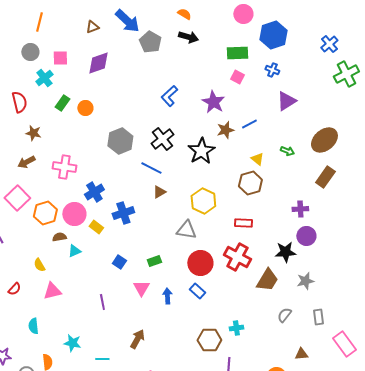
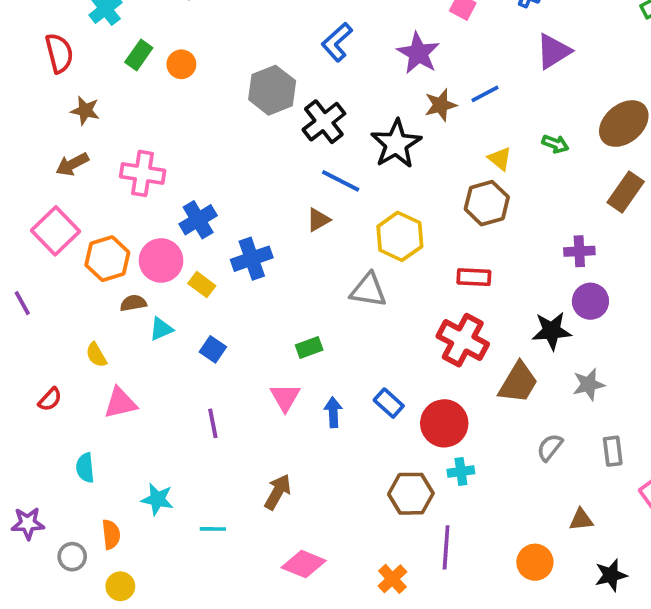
gray hexagon: (120, 141) -> (272, 90), moved
blue line: (151, 168) -> (341, 181), moved
blue square: (119, 262) -> (213, 349), moved
red circle: (200, 263) -> (444, 423), moved

